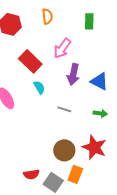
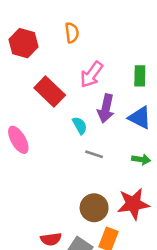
green rectangle: (89, 21) -> (140, 76), moved
cyan semicircle: (39, 87) -> (80, 125), moved
red star: (94, 147) -> (133, 204), turned -30

